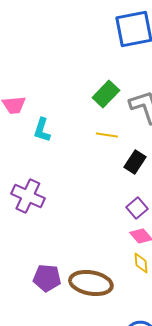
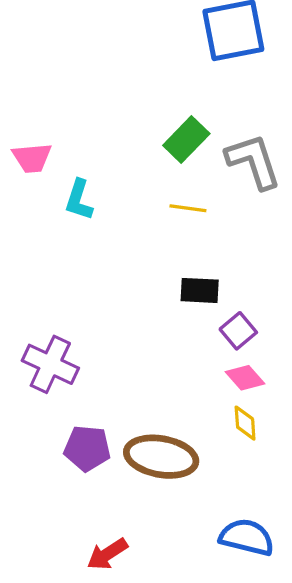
black rectangle: (135, 162) -> (200, 290), moved, turned 60
purple cross: (28, 196) -> (50, 364), moved

